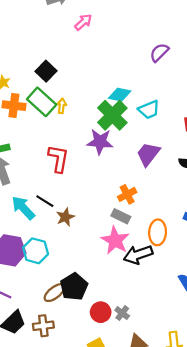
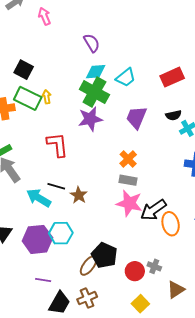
pink arrow: (83, 22) -> (44, 16), turned -54
purple semicircle: (159, 52) -> (92, 43), moved, turned 120
orange ellipse: (158, 232) -> (171, 224), moved

